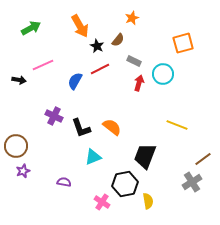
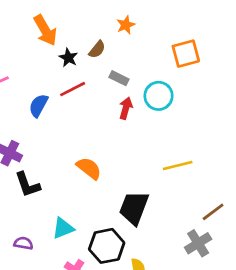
orange star: (132, 18) -> (126, 25), moved
yellow line: (177, 125) -> (178, 165), turned -35
black L-shape: (81, 128) -> (28, 185), moved
cyan triangle: (93, 157) -> (63, 228), moved

